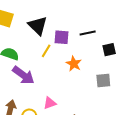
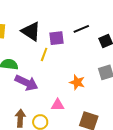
orange star: (74, 64) -> (77, 82), moved
pink triangle: (50, 103) -> (58, 105), turned 32

